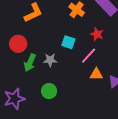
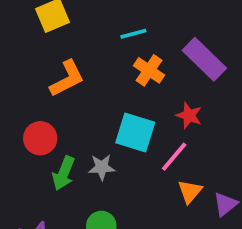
cyan square: (68, 42) -> (135, 132), size x1.5
orange triangle: (96, 74) -> (190, 191), turned -48

